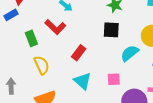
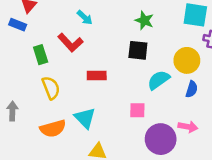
blue rectangle: (11, 15) -> (18, 25), turned 48
red rectangle: (79, 53) -> (97, 75), turned 49
cyan triangle: (83, 81) -> (85, 118), moved

